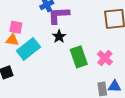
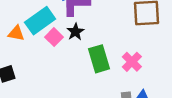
pink square: (16, 27) -> (54, 37), moved, turned 32
cyan rectangle: (28, 49) -> (40, 21), moved

